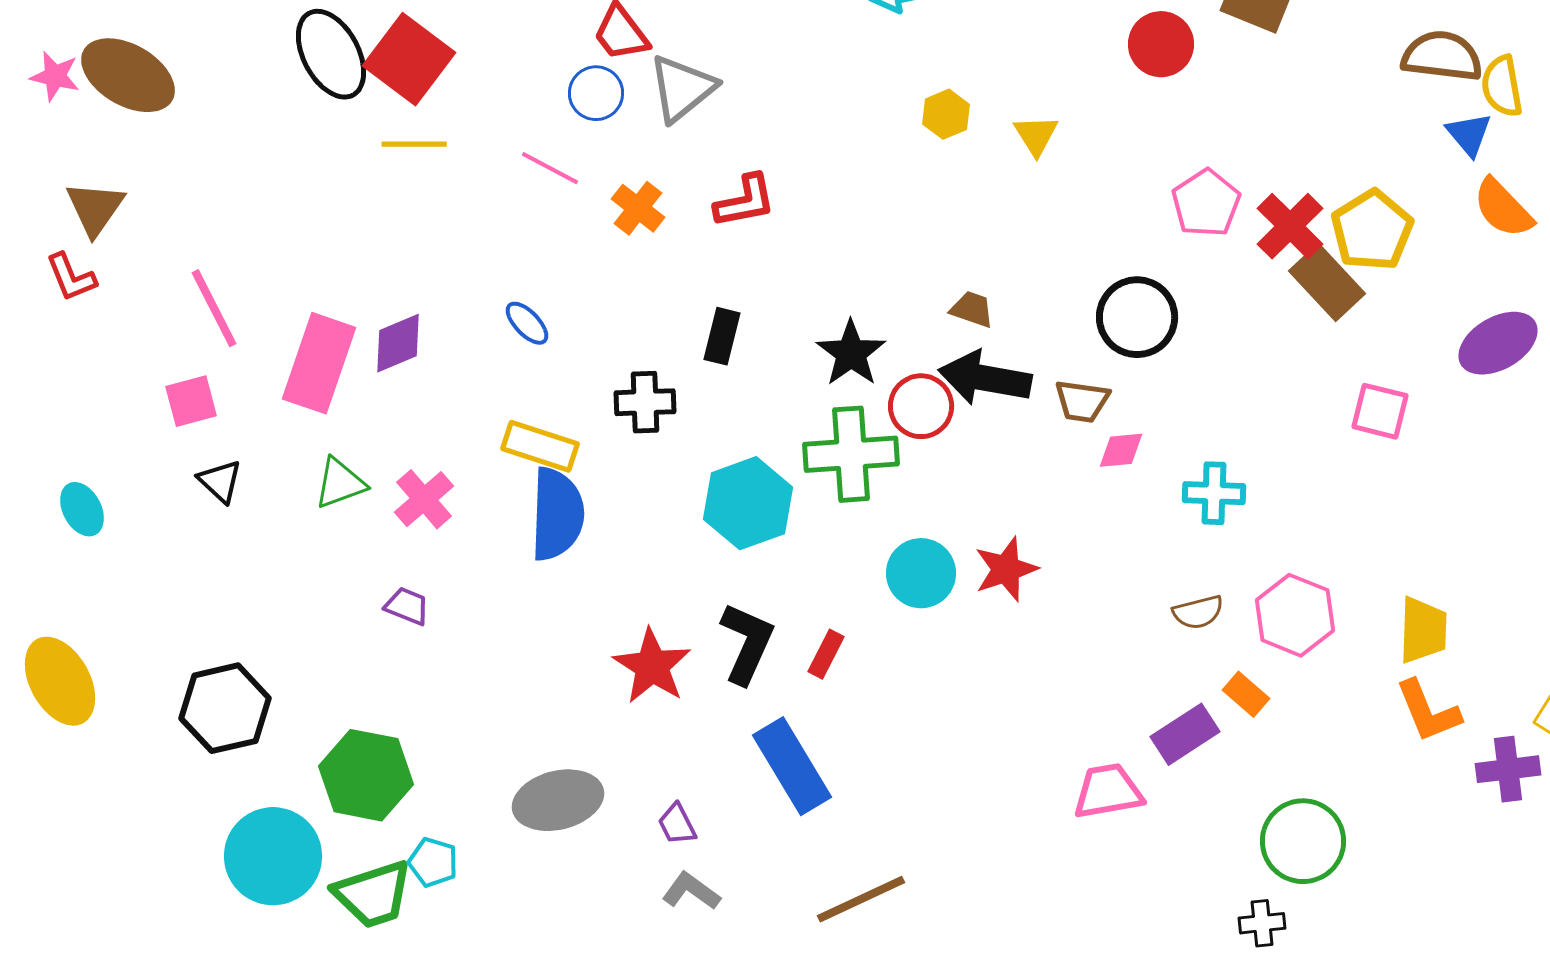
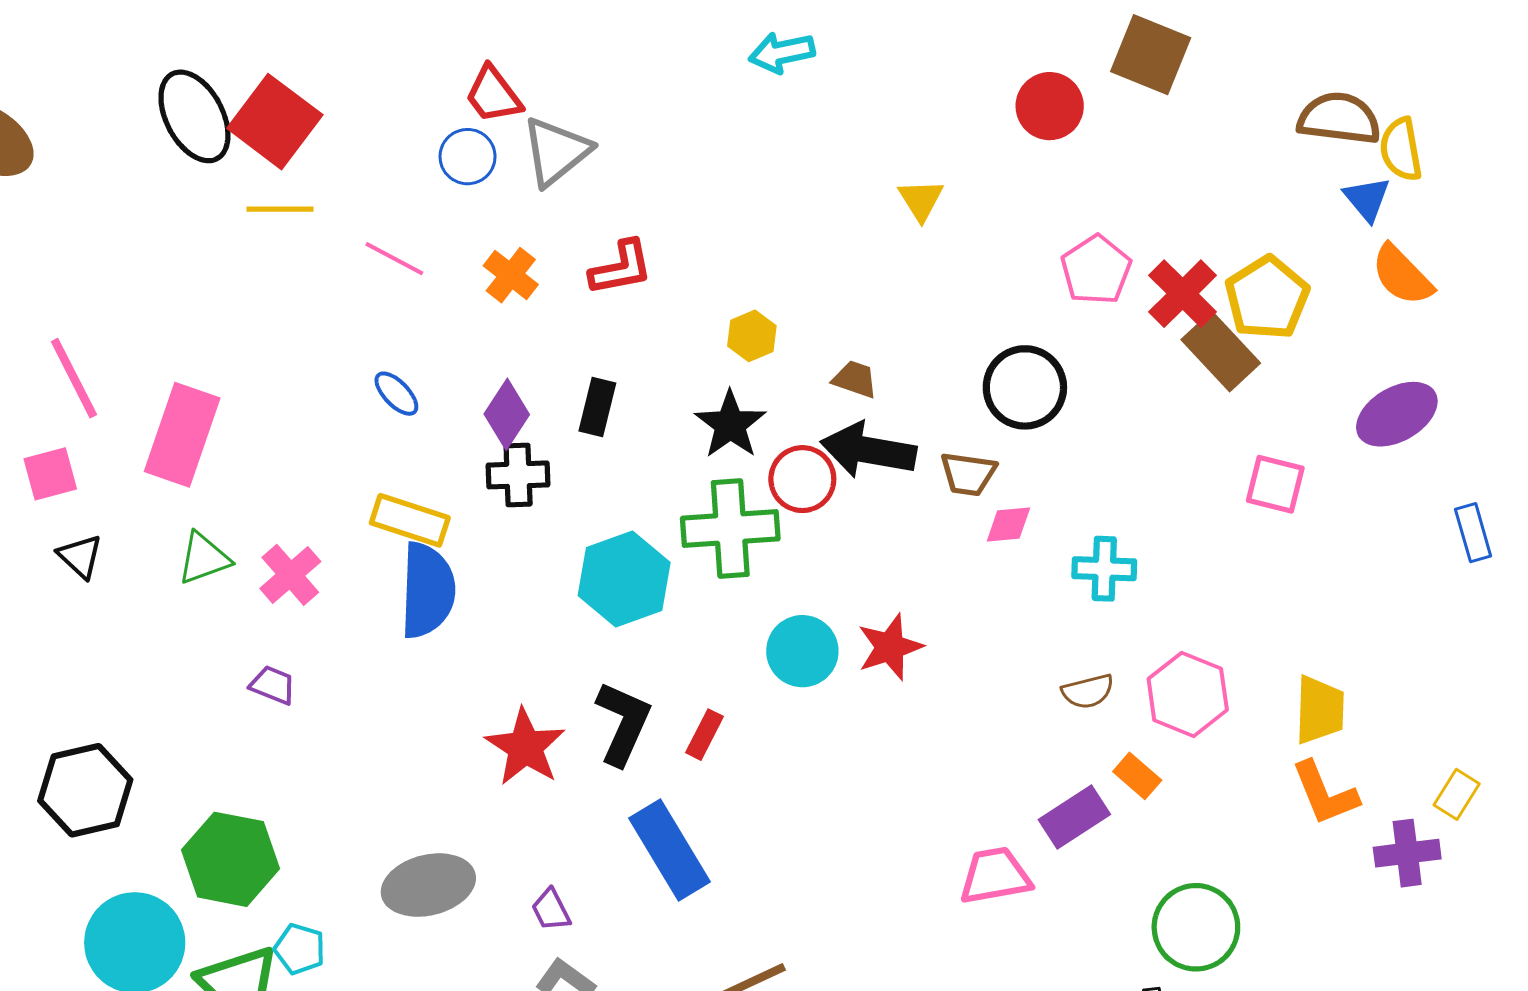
yellow hexagon: (946, 114) -> (752, 336), moved
pink line: (550, 168) -> (394, 259), moved
purple diamond: (398, 343) -> (507, 414), moved, turned -34

